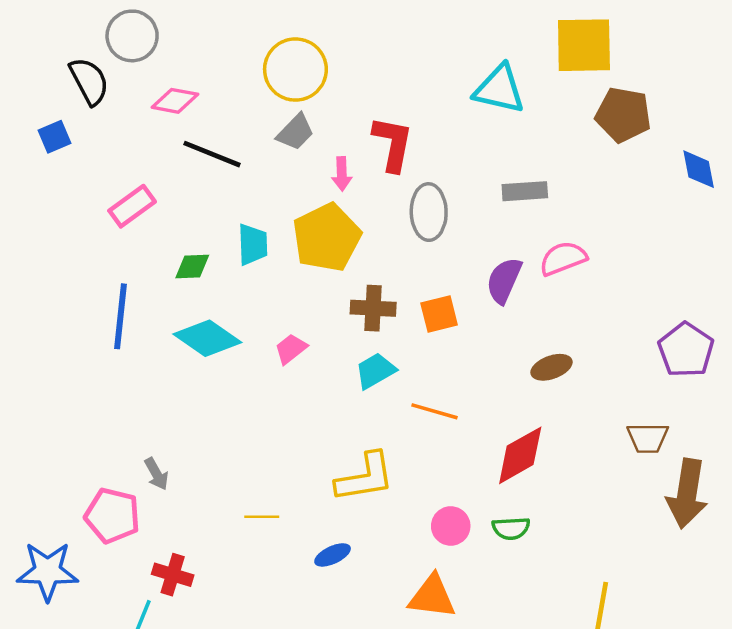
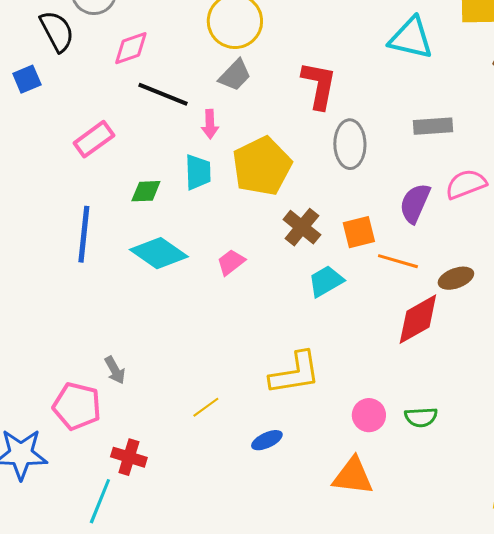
pink diamond: (175, 101) -> (131, 48), turned -30
pink arrow: (342, 174) -> (210, 124), moved
brown cross: (373, 308) -> (302, 227), turned 36
cyan trapezoid: (375, 371) -> (326, 281), moved
orange line: (434, 411) -> (398, 261), moved
red diamond: (520, 455) -> (418, 319), moved
yellow line: (262, 517) -> (206, 407), turned -36

